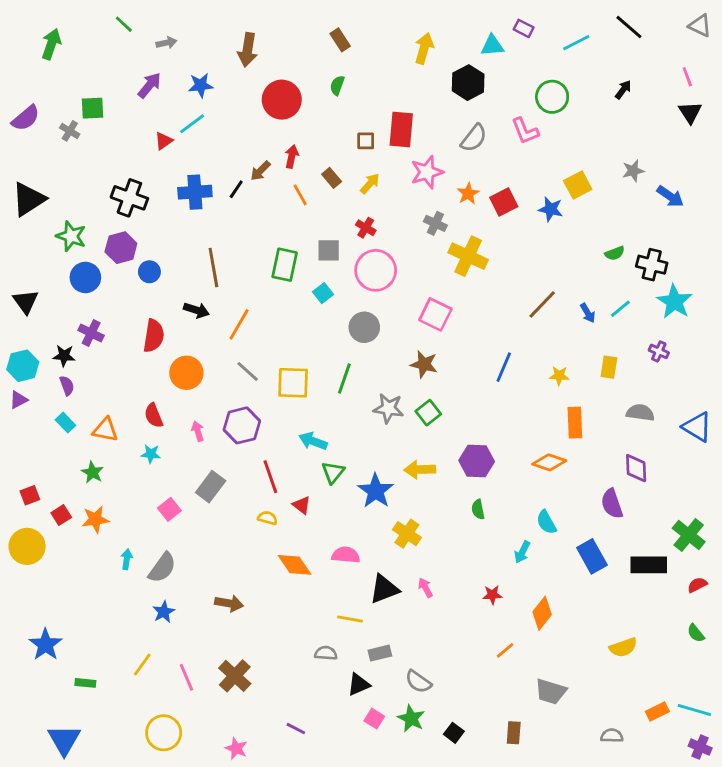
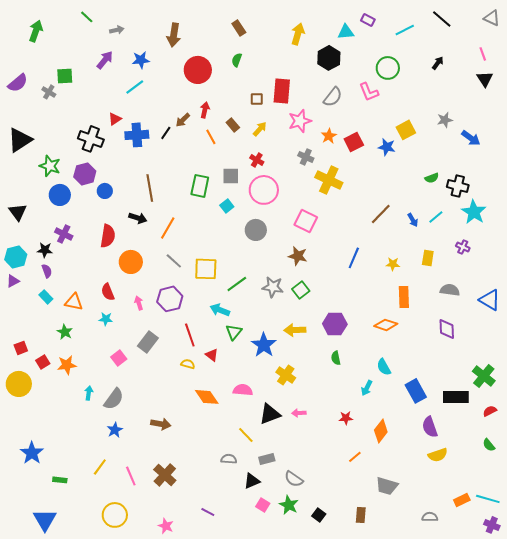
red triangle: (164, 141) -> (115, 119), moved
green line: (344, 378) -> (237, 284), moved, turned 35
purple semicircle: (612, 504) -> (430, 427), moved
pink arrow: (425, 588) -> (299, 413), turned -64
yellow line: (350, 619) -> (246, 435), turned 36

